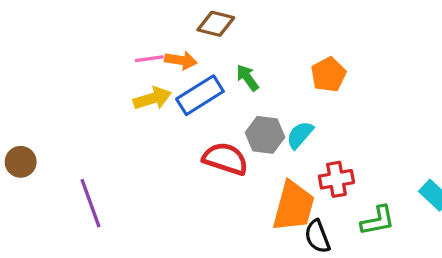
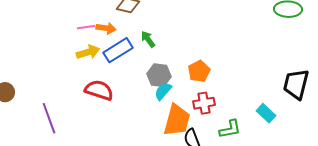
orange pentagon: (328, 75) -> (199, 71), moved
cyan semicircle: (300, 135) -> (163, 91), moved
red semicircle: (225, 159) -> (99, 90), moved

